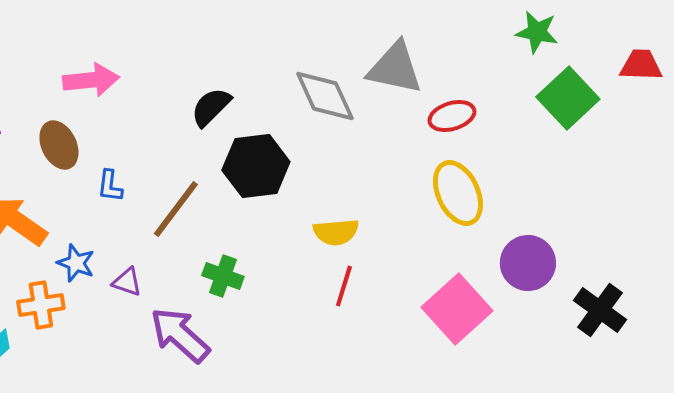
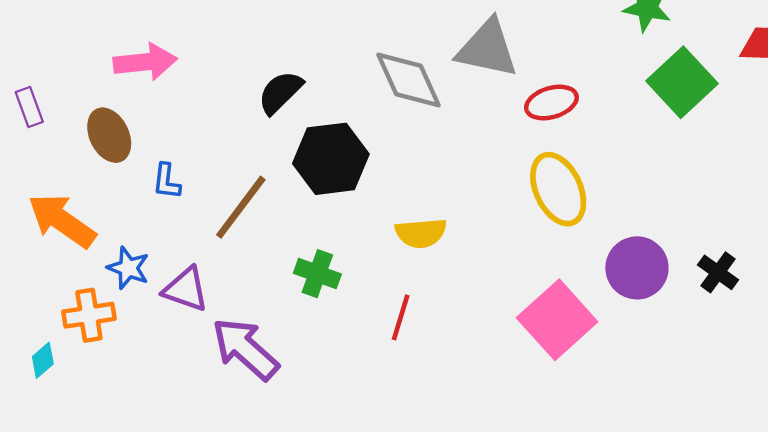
green cross: (223, 276) -> (317, 274), moved
purple triangle: (127, 282) -> (186, 289), size x1.4
red line: (344, 286) -> (401, 317), moved
black cross: (600, 310) -> (718, 272), moved, size x0.7

